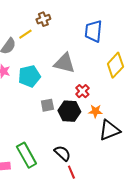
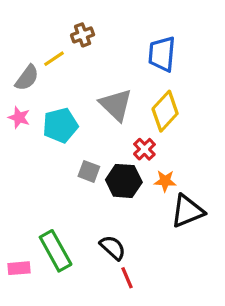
gray triangle: (64, 63) -> (116, 105), turned 30
yellow diamond: (115, 65) -> (165, 111), moved
gray square: (47, 105) -> (89, 171), turned 32

